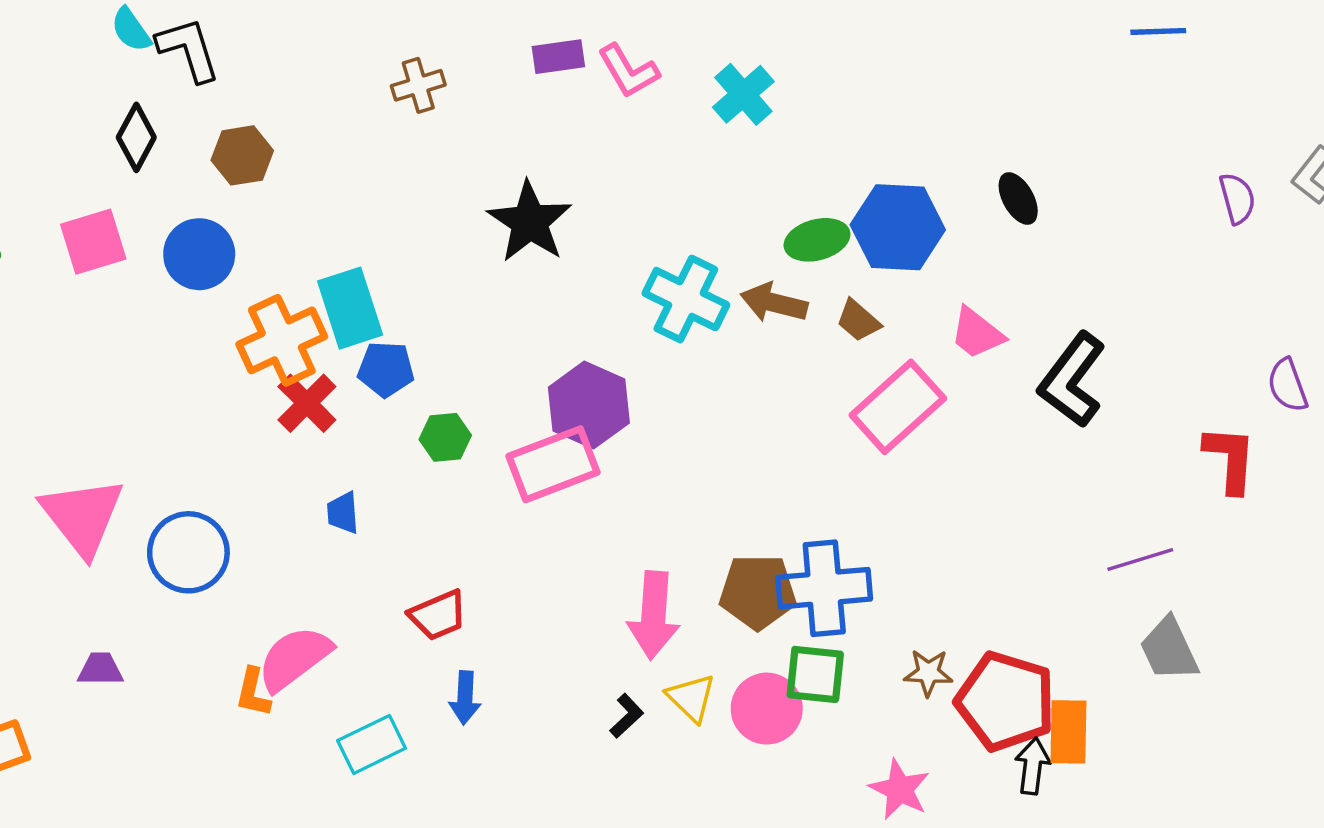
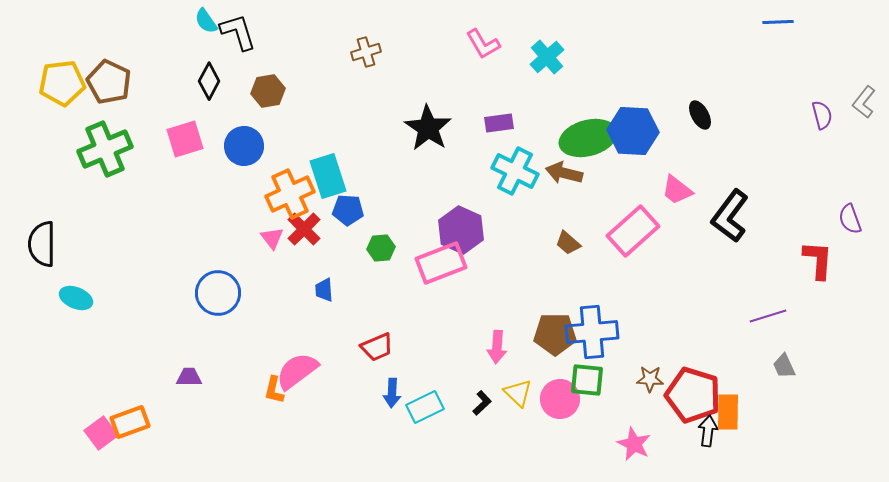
purple rectangle: (558, 57) -> (499, 123), moved
green ellipse: (817, 240) -> (588, 138), size x1.6
brown trapezoid: (858, 321) -> (568, 243), moved
pink triangle: (82, 516) -> (272, 238), moved, size x0.5
blue circle: (188, 552) -> (218, 293), moved
pink arrow: (654, 615) -> (497, 347), size x0.7
gray trapezoid: (1169, 649) -> (784, 366), size x0.7
cyan rectangle: (372, 744) -> (425, 407), moved

